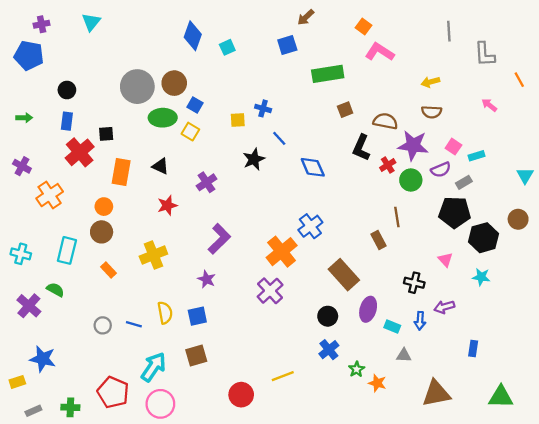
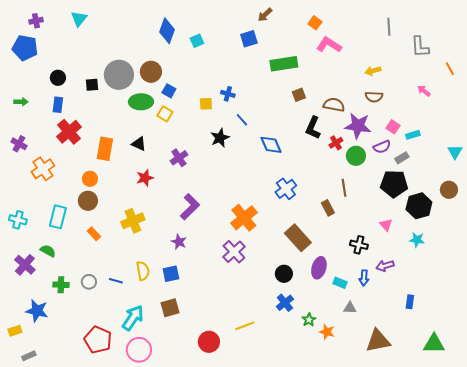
black square: (106, 134) -> (92, 85), moved
blue cross: (310, 226) -> (286, 189), moved
green cross: (70, 407) -> (61, 285), moved

